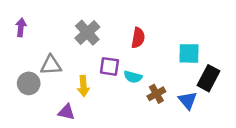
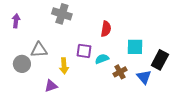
gray cross: (87, 33) -> (62, 14), moved, turned -30
cyan square: (189, 53) -> (135, 47), moved
cyan semicircle: (133, 77) -> (102, 59), turned 144
purple triangle: (66, 112) -> (51, 86), turned -32

